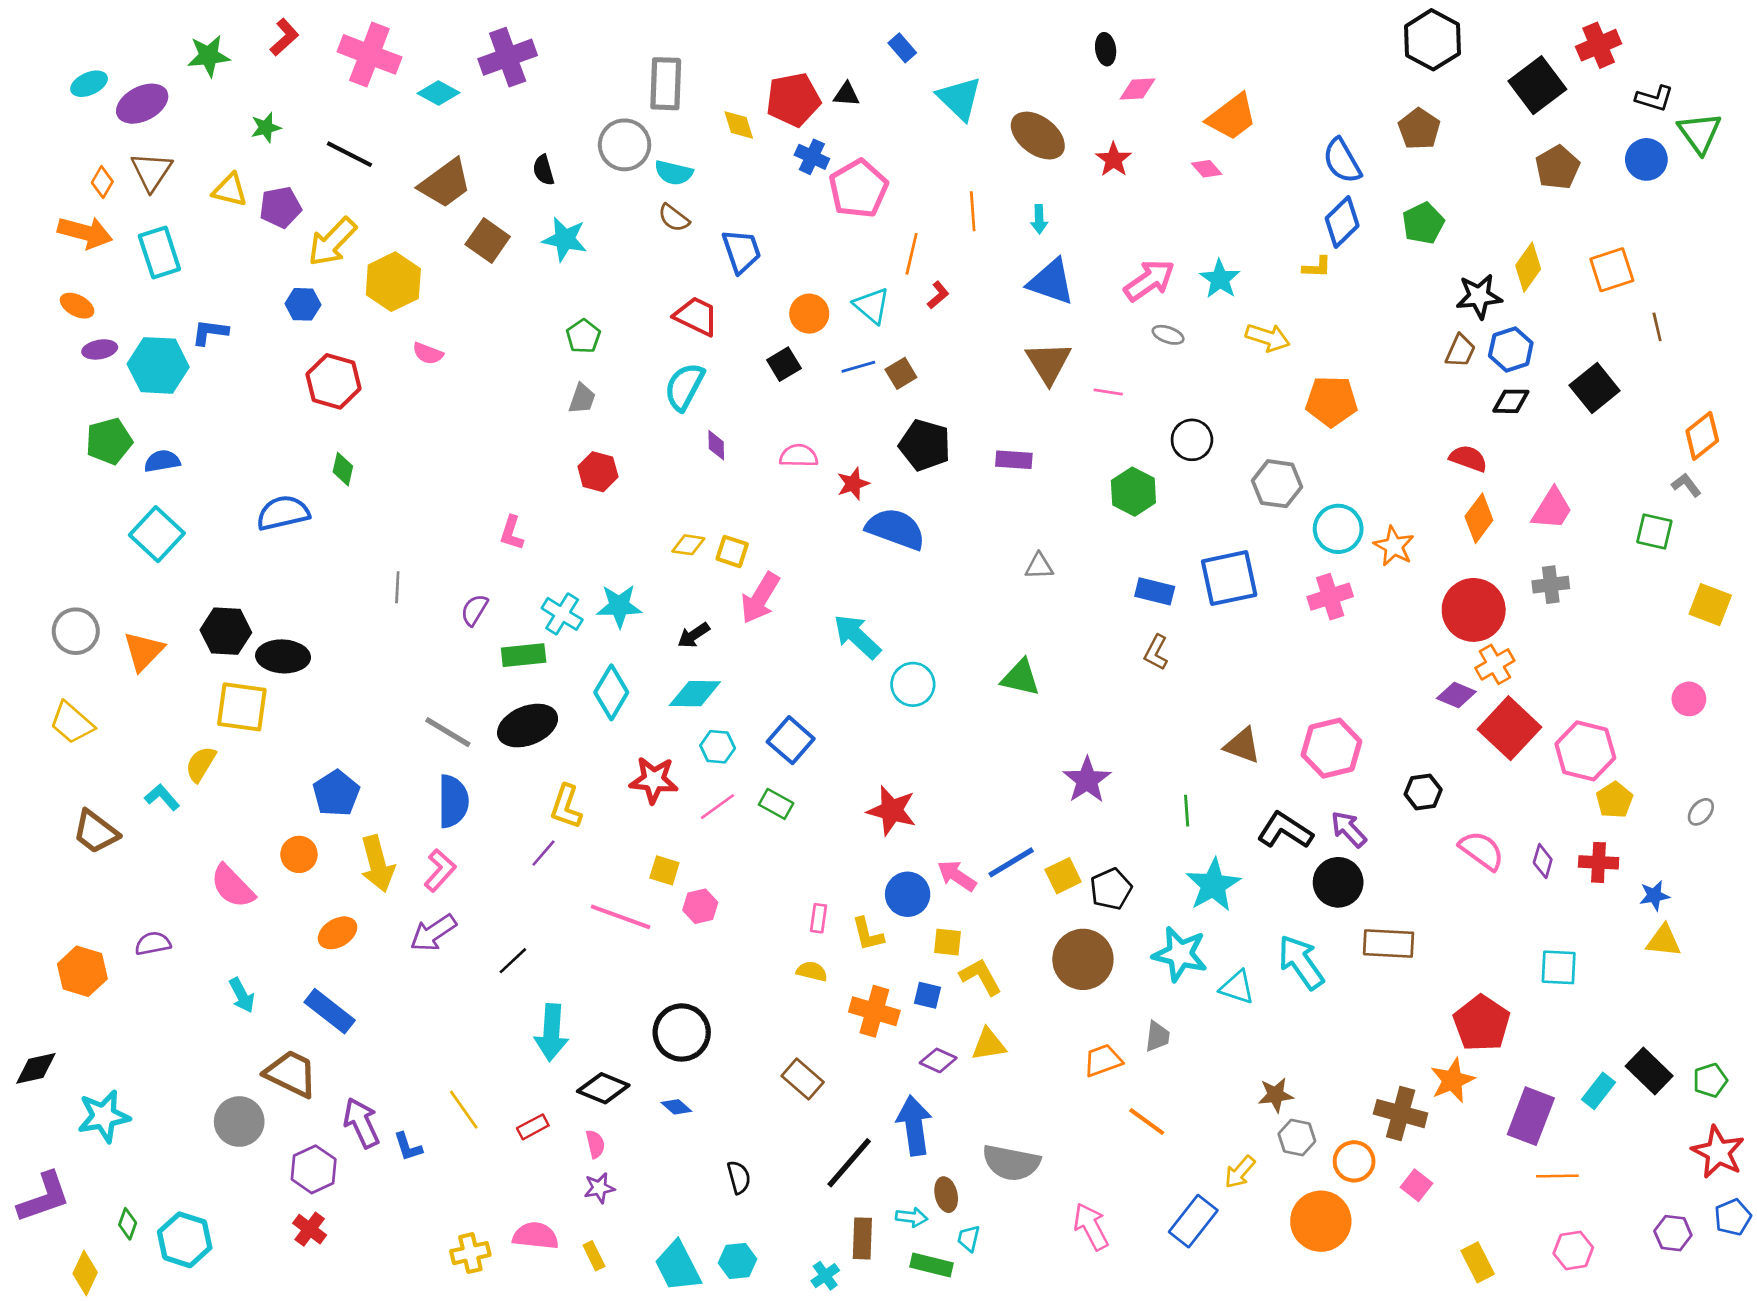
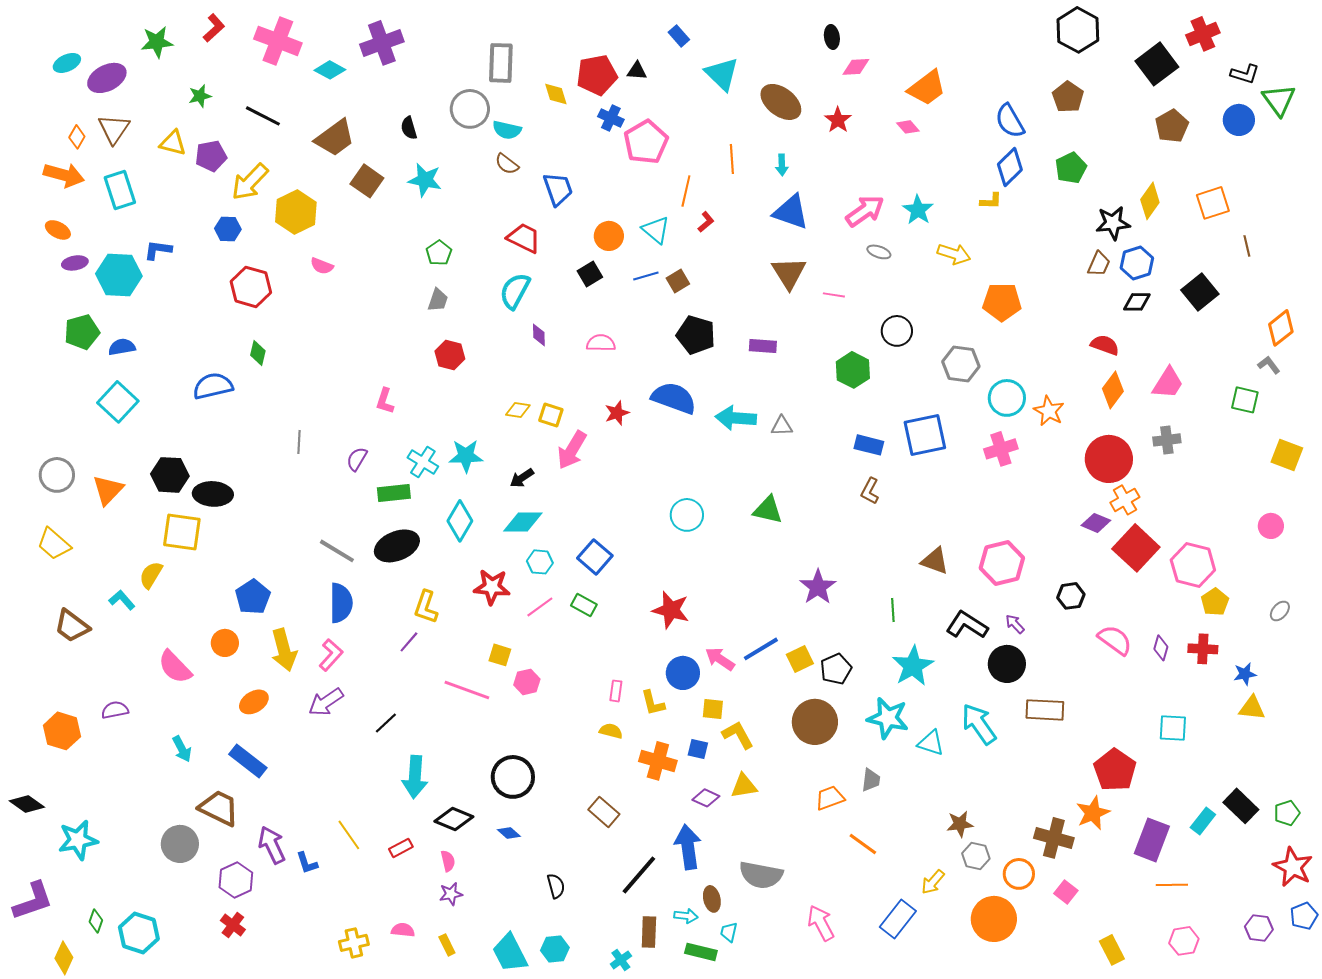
red star: (853, 484) -> (617, 413), moved
cyan arrow: (857, 636) -> (736, 418), moved, turned -39
purple arrow: (1349, 829) -> (1015, 624), size x0.7
black diamond: (36, 1068) -> (27, 804), turned 48
pink semicircle: (536, 1236) -> (403, 930), size x0.7

